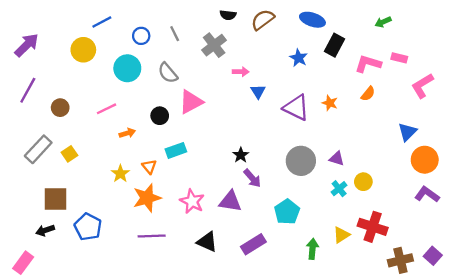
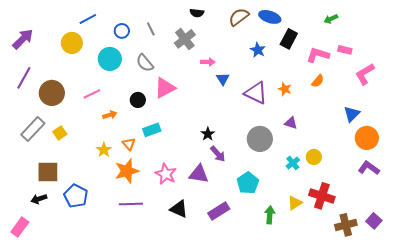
brown semicircle: (263, 20) -> (239, 17), moved
brown circle: (60, 108) -> (52, 93), size x1.6
purple triangle: (337, 159) -> (291, 123), moved

